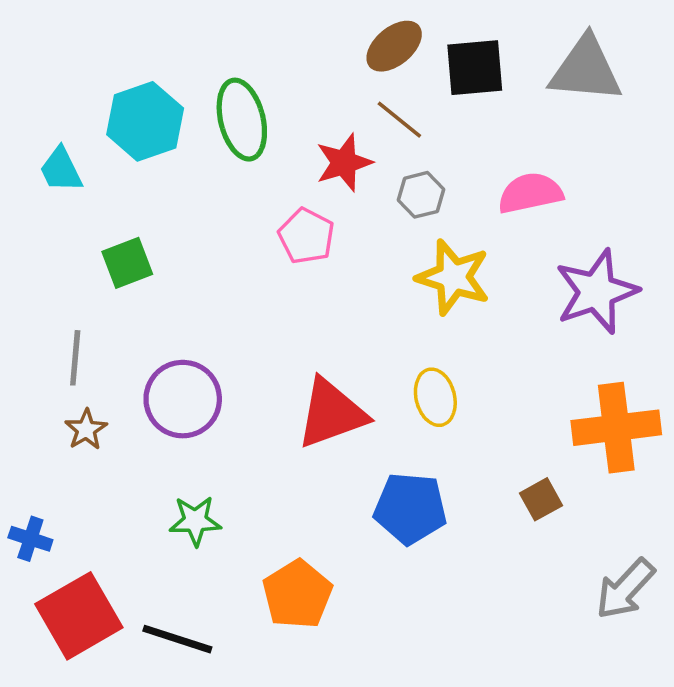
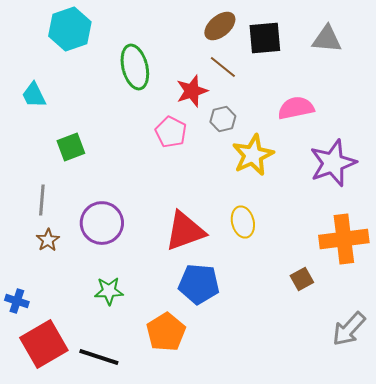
gray triangle: (586, 69) -> (327, 39), size x0.7
cyan hexagon: (145, 121) -> (70, 29), moved
gray hexagon: (421, 195) -> (223, 119), moved
yellow star: (453, 277) -> (253, 155), turned 30
blue pentagon: (410, 508) -> (199, 284), moved

